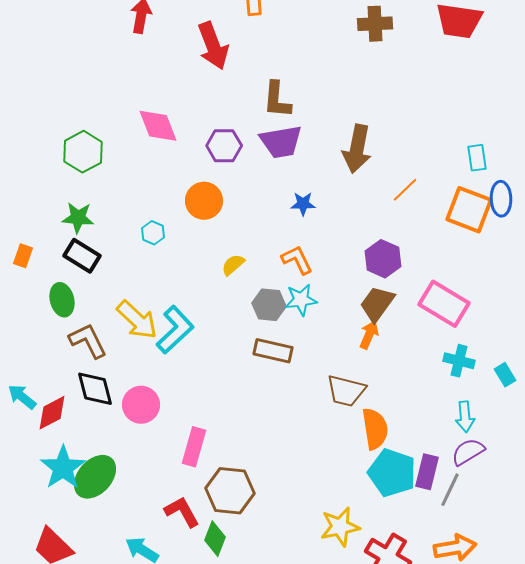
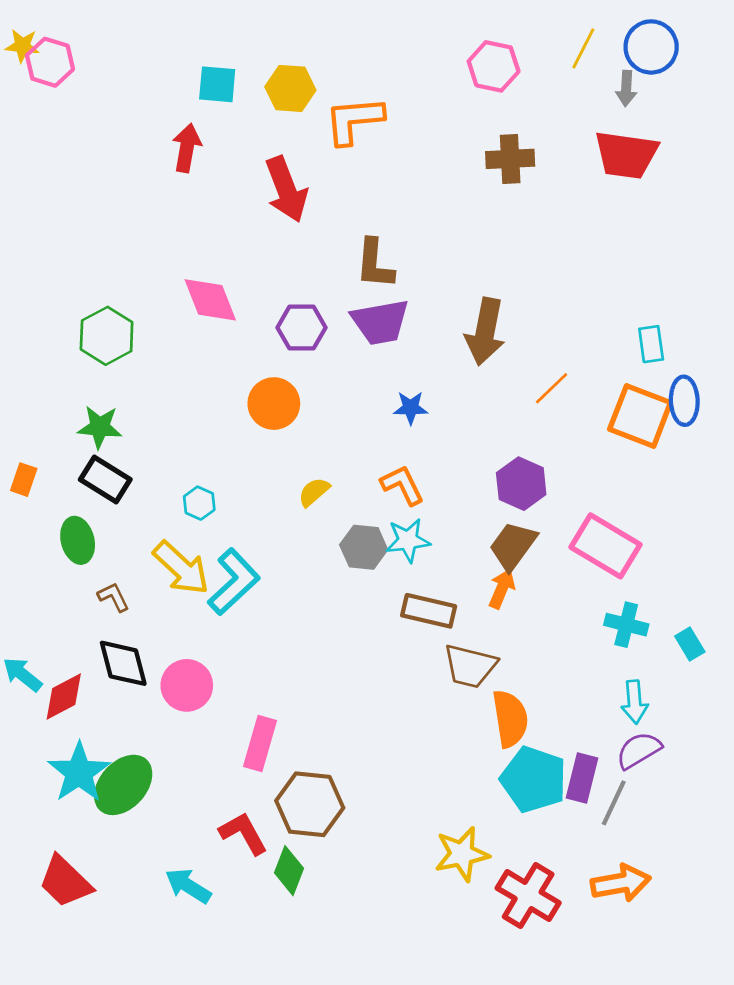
cyan hexagon: (153, 233) -> (199, 503), moved
brown L-shape: (88, 341) -> (114, 597), size x0.6
brown rectangle: (273, 351) -> (429, 611), moved

